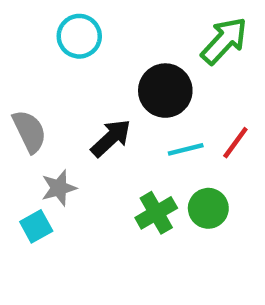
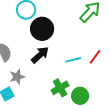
black circle: (165, 91) -> (42, 29), moved
green circle: (208, 208) -> (80, 96), moved

